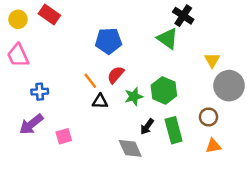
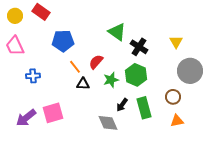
black cross: (183, 16) -> (139, 47), moved
green triangle: (168, 39) -> (117, 32), moved
blue pentagon: (108, 41) -> (63, 41), moved
yellow triangle: (212, 60) -> (176, 42), moved
purple arrow: (31, 124) -> (26, 118), moved
pink square: (64, 136) -> (53, 113), size x1.5

